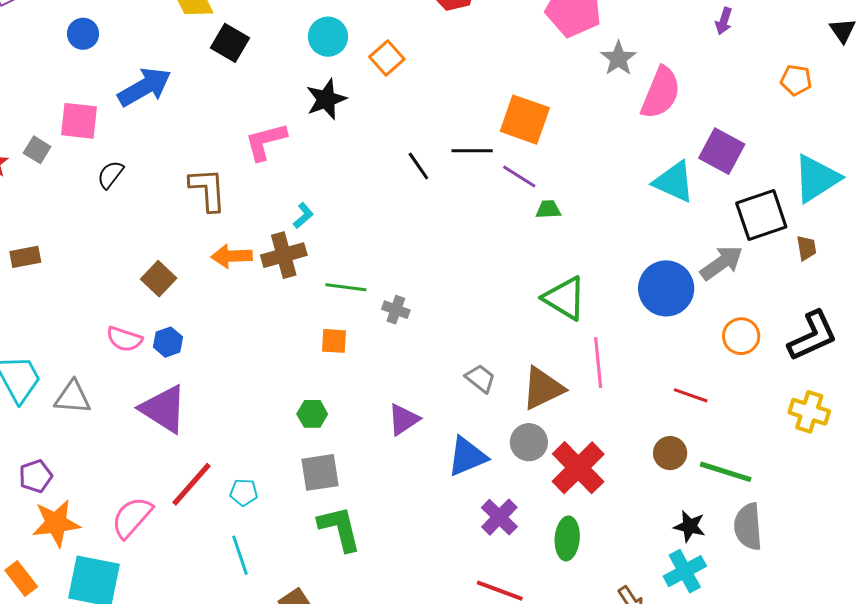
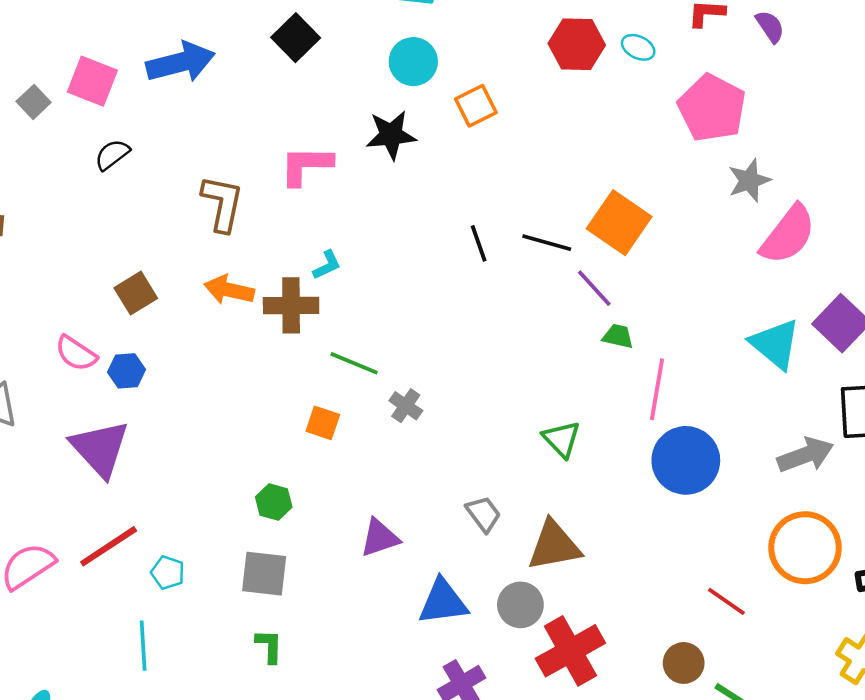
blue circle: (666, 288) -> (686, 460), moved
green triangle: (565, 298) -> (562, 439), moved, size x0.7
orange circle: (741, 336) -> (805, 548), size x1.6
pink line: (598, 363) -> (657, 389), moved
green L-shape: (340, 529) -> (269, 646), size x0.6

